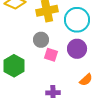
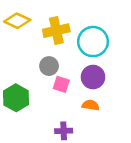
orange semicircle: (86, 80) -> (91, 105), moved, turned -128

